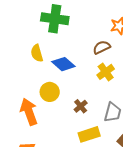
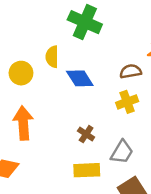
yellow circle: (50, 92) -> (21, 73), moved
brown cross: (81, 106) -> (86, 134), turned -32

